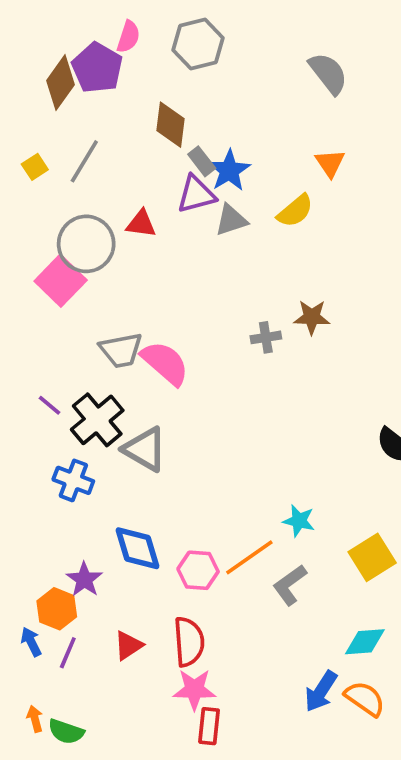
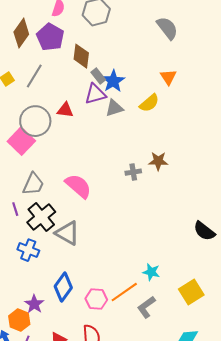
purple pentagon: (97, 68) -> (50, 37), moved
gray trapezoid: (121, 350) -> (33, 184), moved, turned -55
purple line: (50, 405) -> (15, 209), turned 32
blue diamond: (138, 548) -> (63, 287), turned 52

